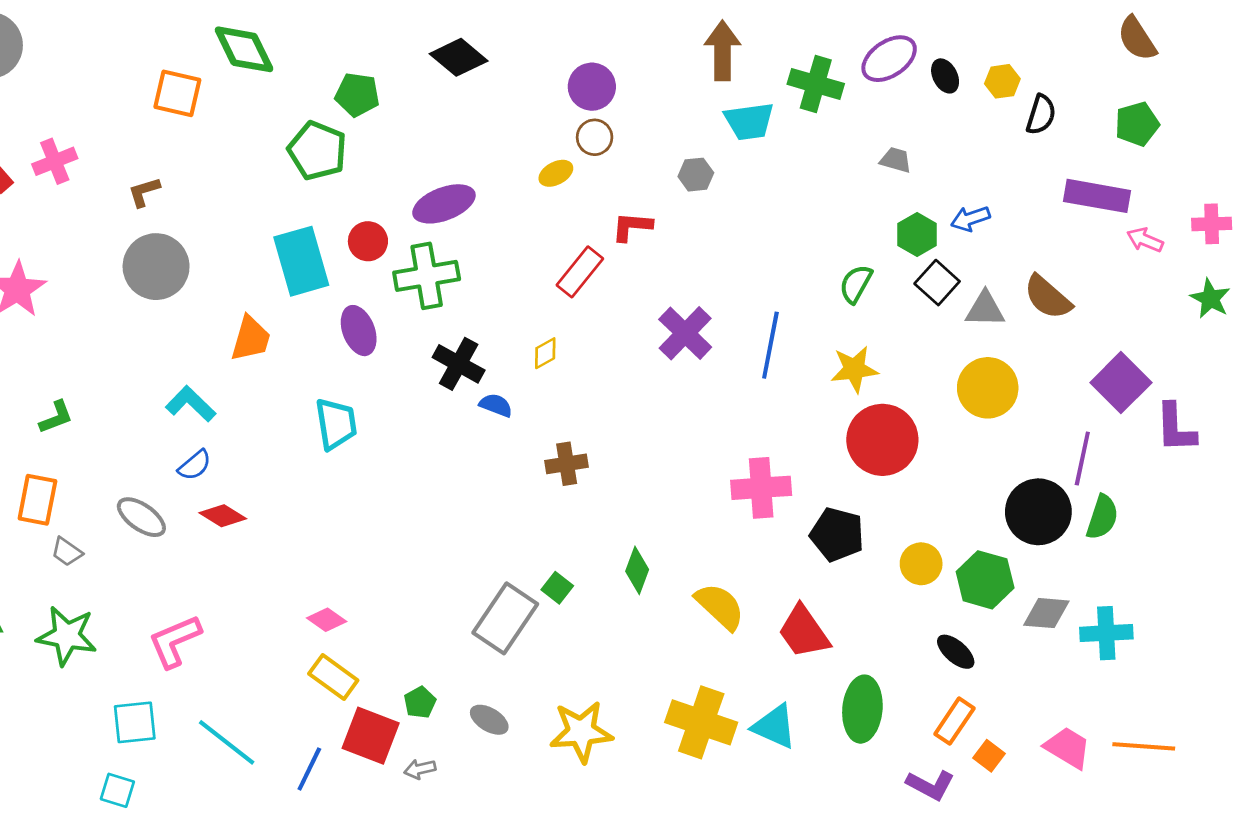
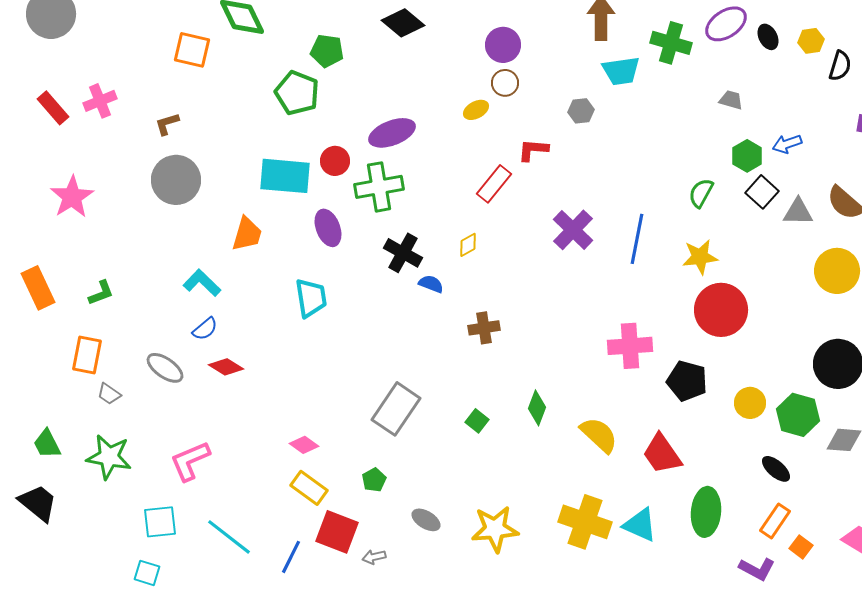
cyan rectangle: (301, 261) -> (285, 176), turned -69
yellow circle: (988, 388) -> (837, 271), moved
gray rectangle: (505, 618) -> (396, 409), moved
green pentagon: (420, 702) -> (374, 480), moved

